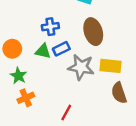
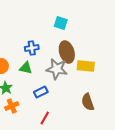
blue rectangle: (61, 49) -> (41, 92), moved
yellow rectangle: (110, 66) -> (86, 66), moved
gray star: (81, 67) -> (57, 69), moved

